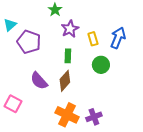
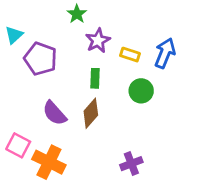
yellow rectangle: (93, 39) -> (130, 55), turned -56
orange cross: (67, 115) -> (49, 162), moved

